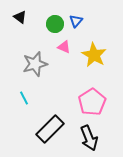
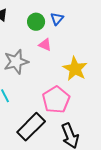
yellow star: (94, 55) -> (75, 69), moved
pink pentagon: (92, 102) -> (56, 100), moved

